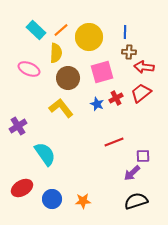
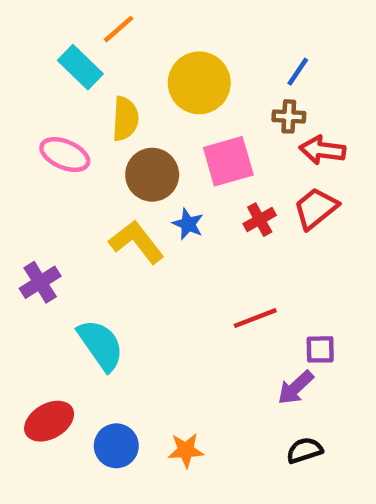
orange line: (61, 30) -> (119, 29), moved
blue line: (125, 32) -> (298, 72), moved, turned 32
blue star: (97, 104) -> (188, 224), moved
black semicircle: (136, 201) -> (305, 450), size x0.7

